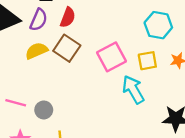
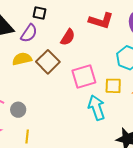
red semicircle: (68, 17) -> (68, 37), moved

